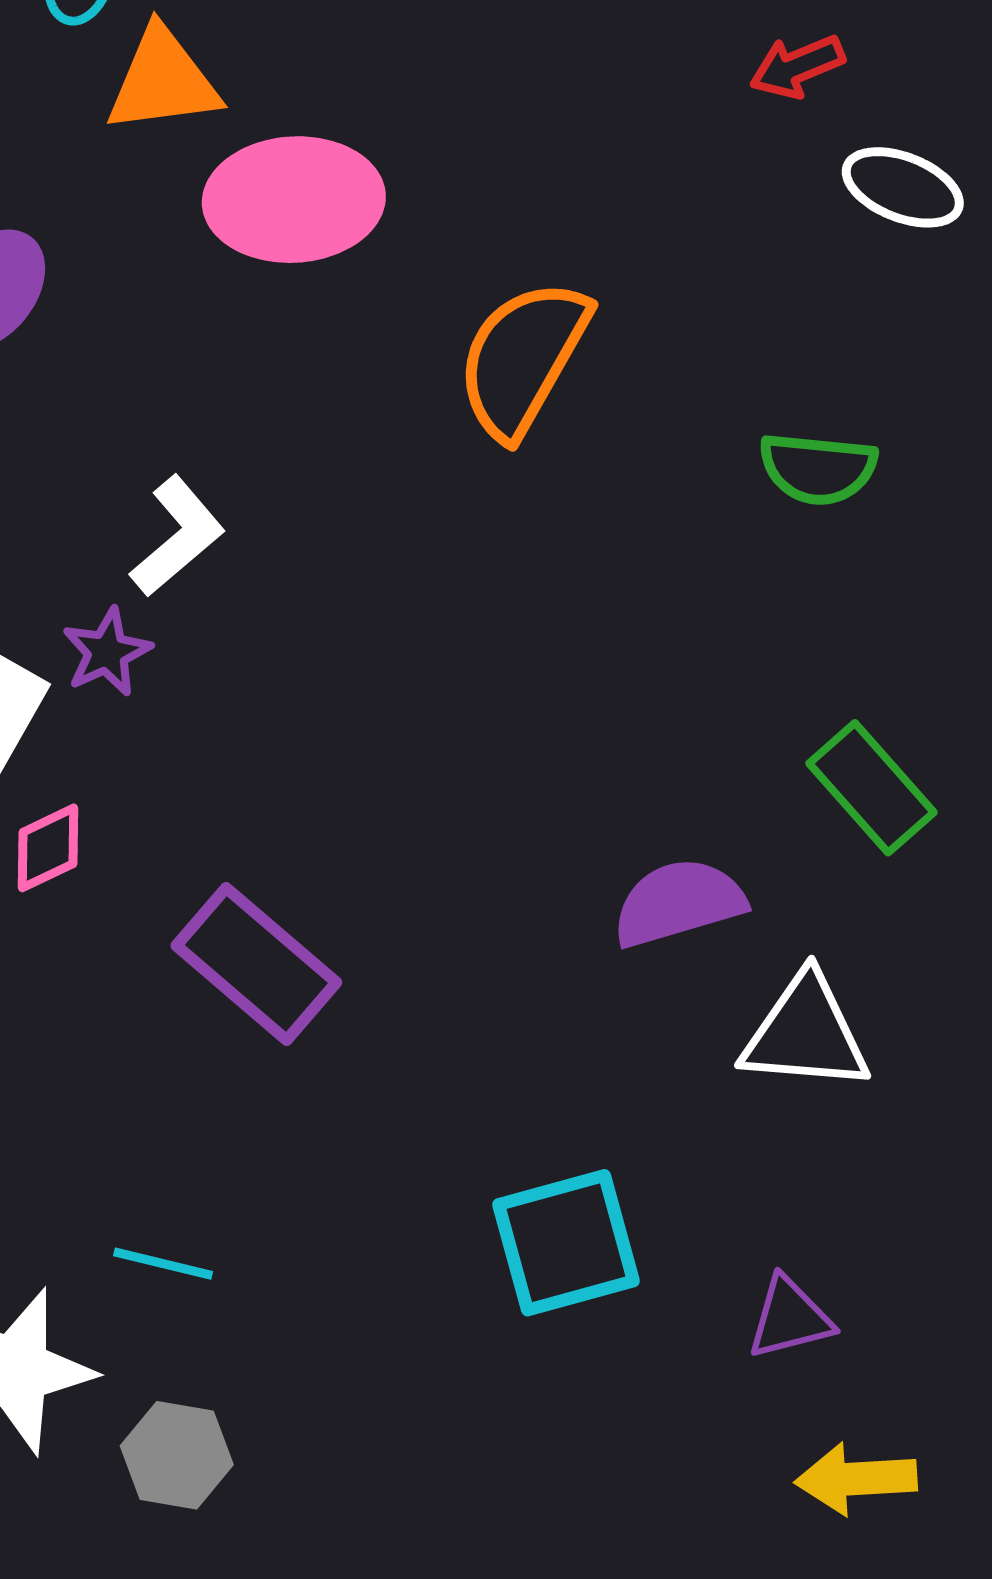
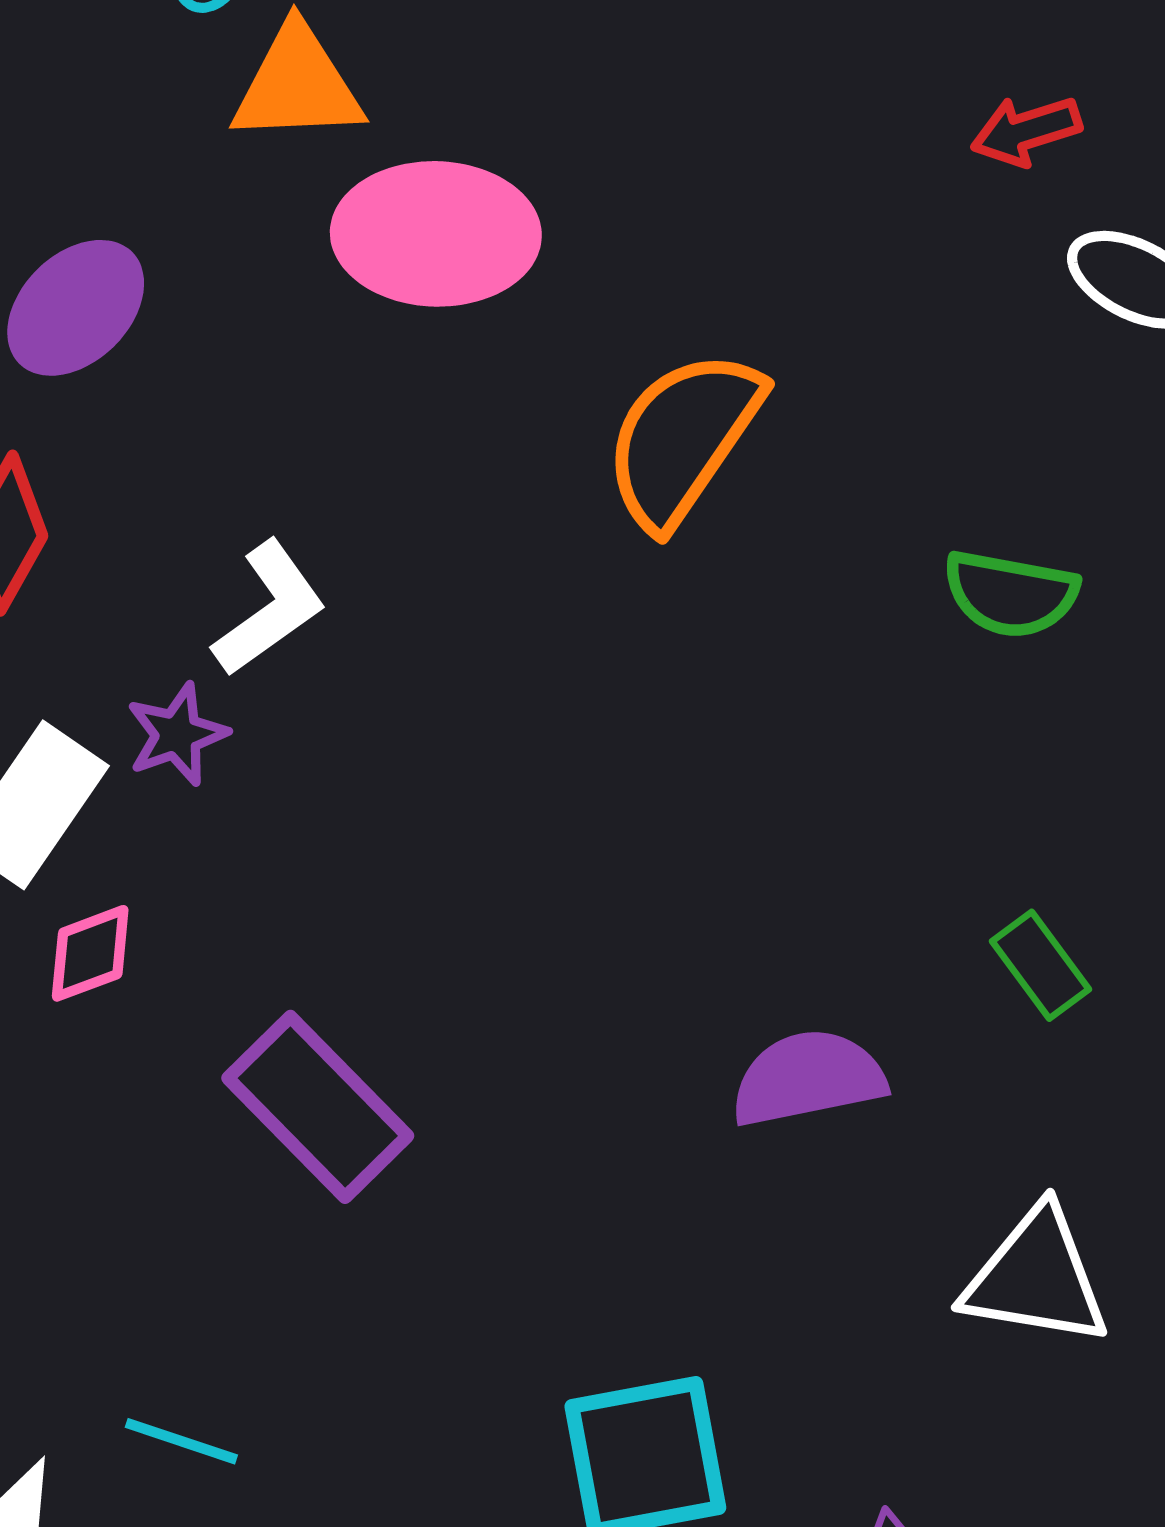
green rectangle: (871, 788) -> (1040, 965), size x0.7
white triangle: (806, 1033) -> (1036, 1277), moved

